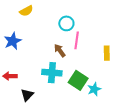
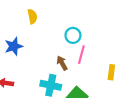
yellow semicircle: (26, 11) -> (32, 16), turned -80

